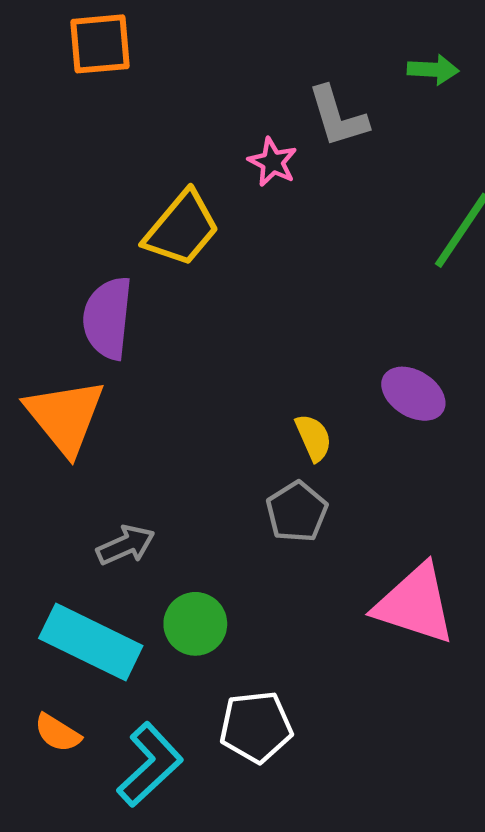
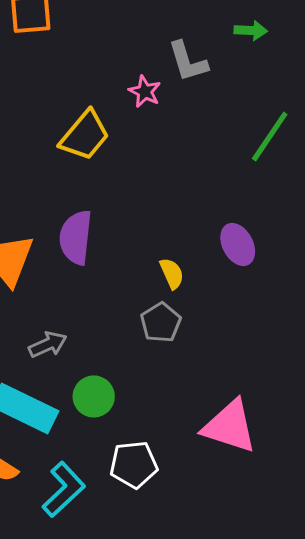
purple semicircle: (108, 318) -> (76, 237), moved
purple ellipse: (413, 394) -> (238, 244), turned 30
pink triangle: (415, 604) -> (230, 426), moved

